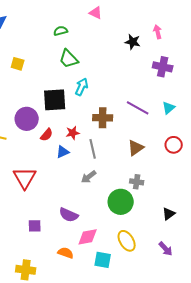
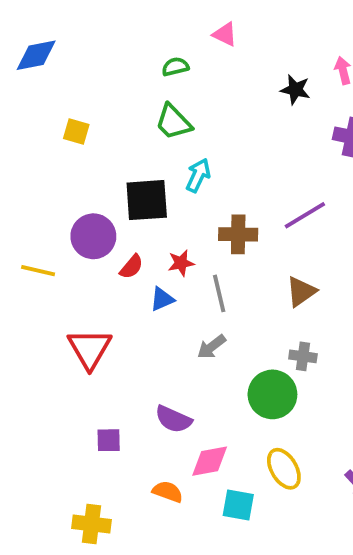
green semicircle: (61, 31) -> (175, 67), moved
purple line: (138, 108) -> (305, 215), turned -60

